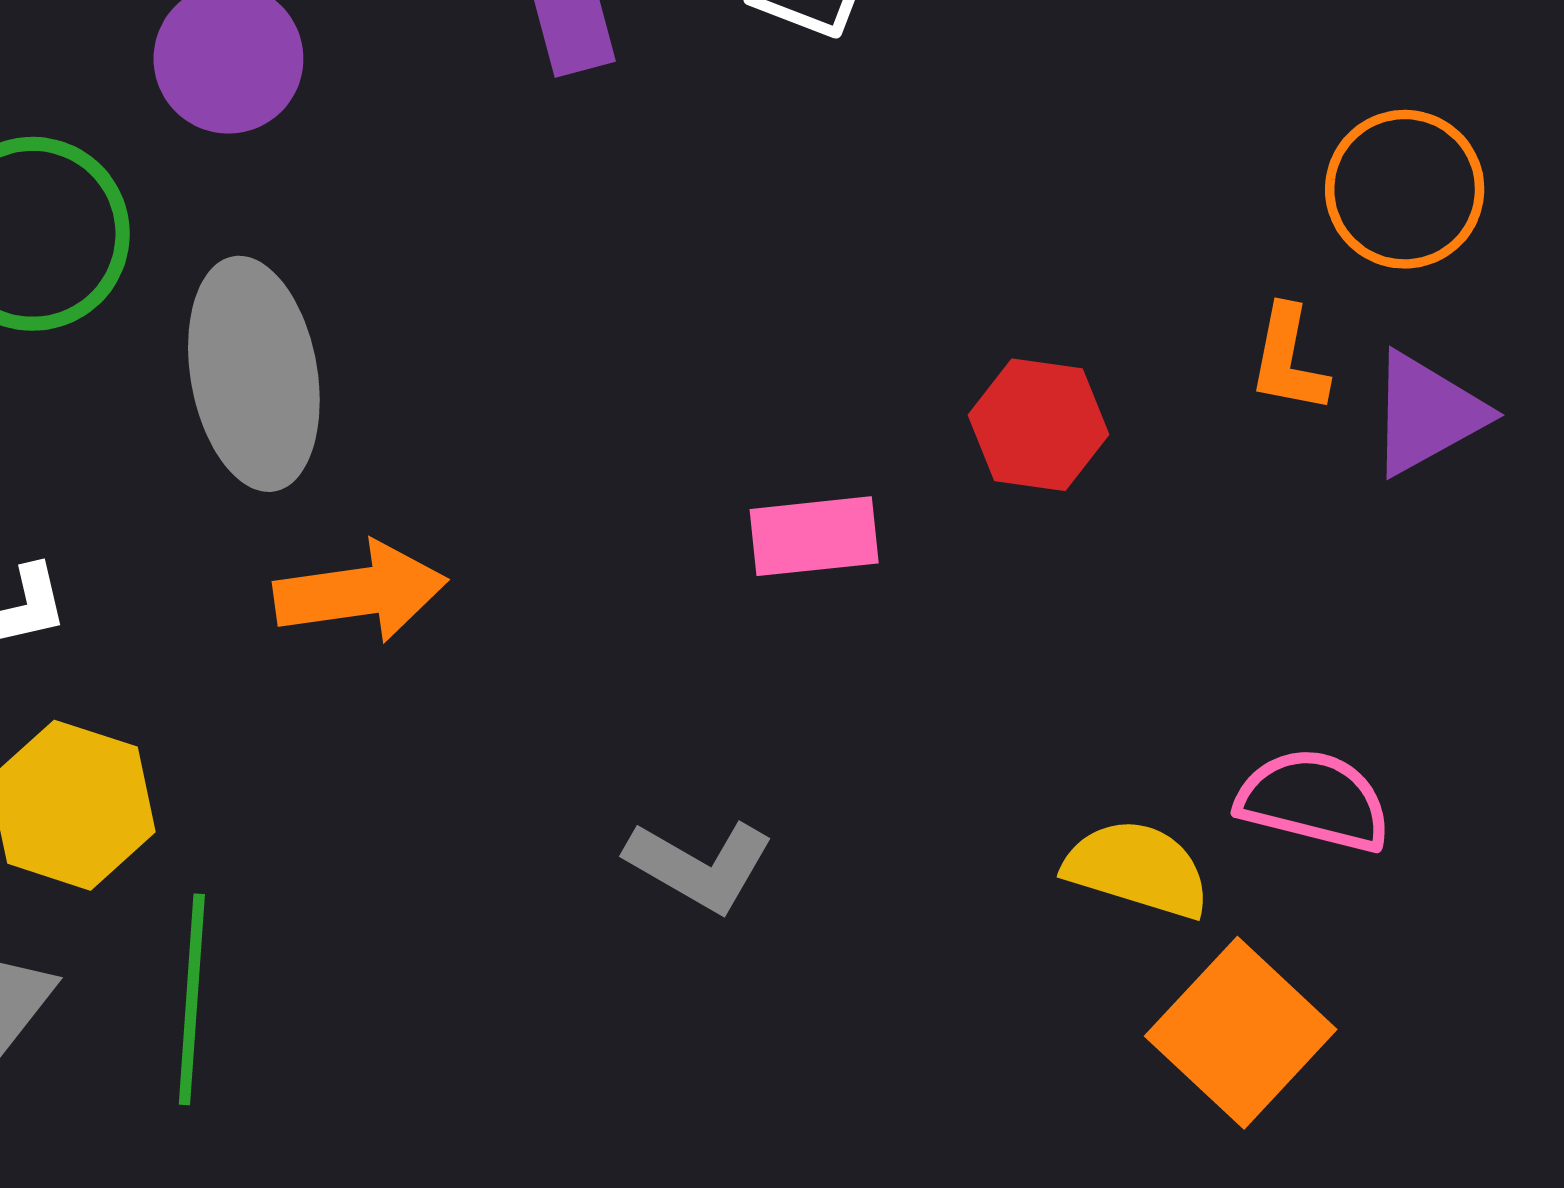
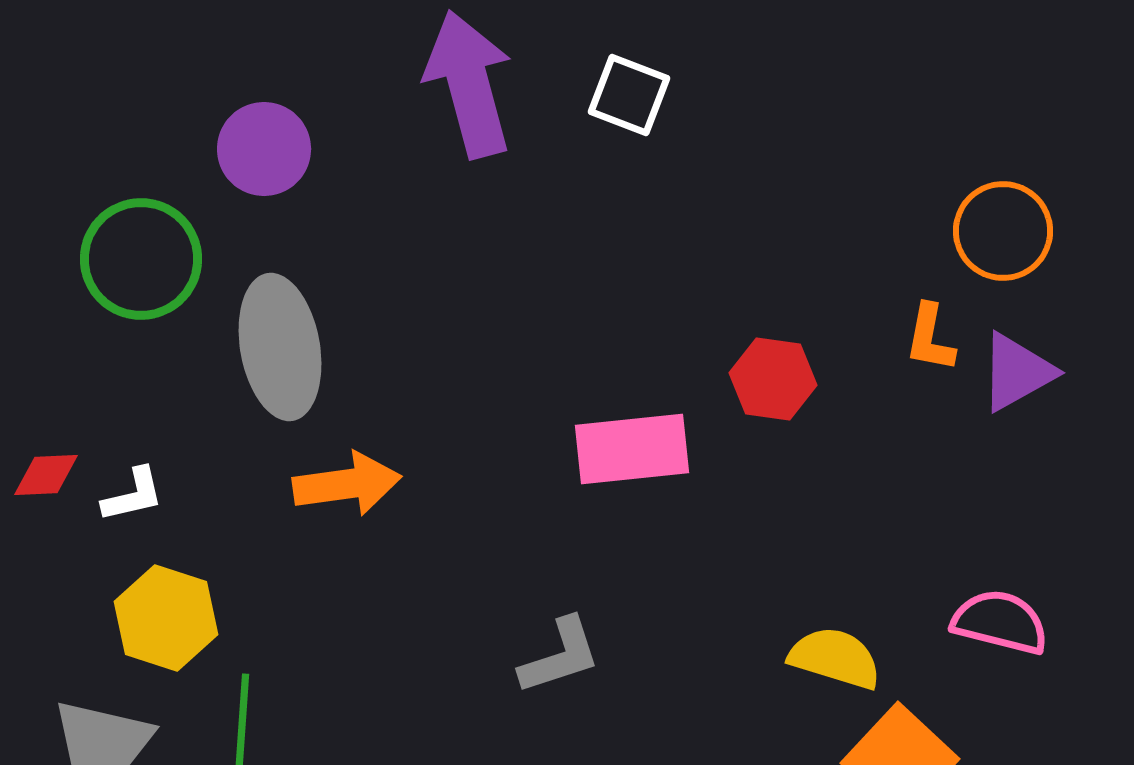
pink rectangle: (814, 536) -> (632, 449), size x1.4
pink semicircle: (1314, 800) -> (1000, 622), moved
gray L-shape: (700, 866) -> (560, 656), turned -48

